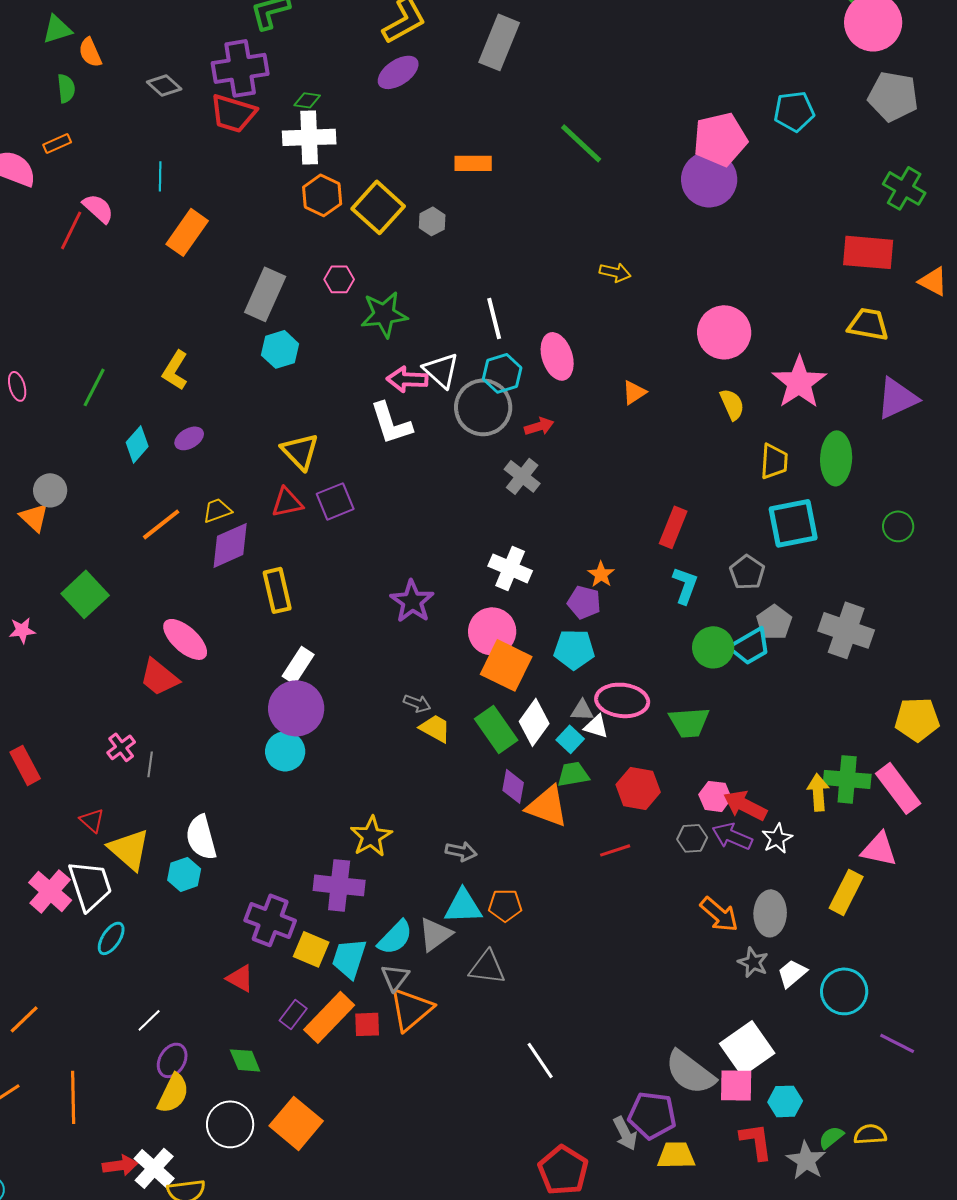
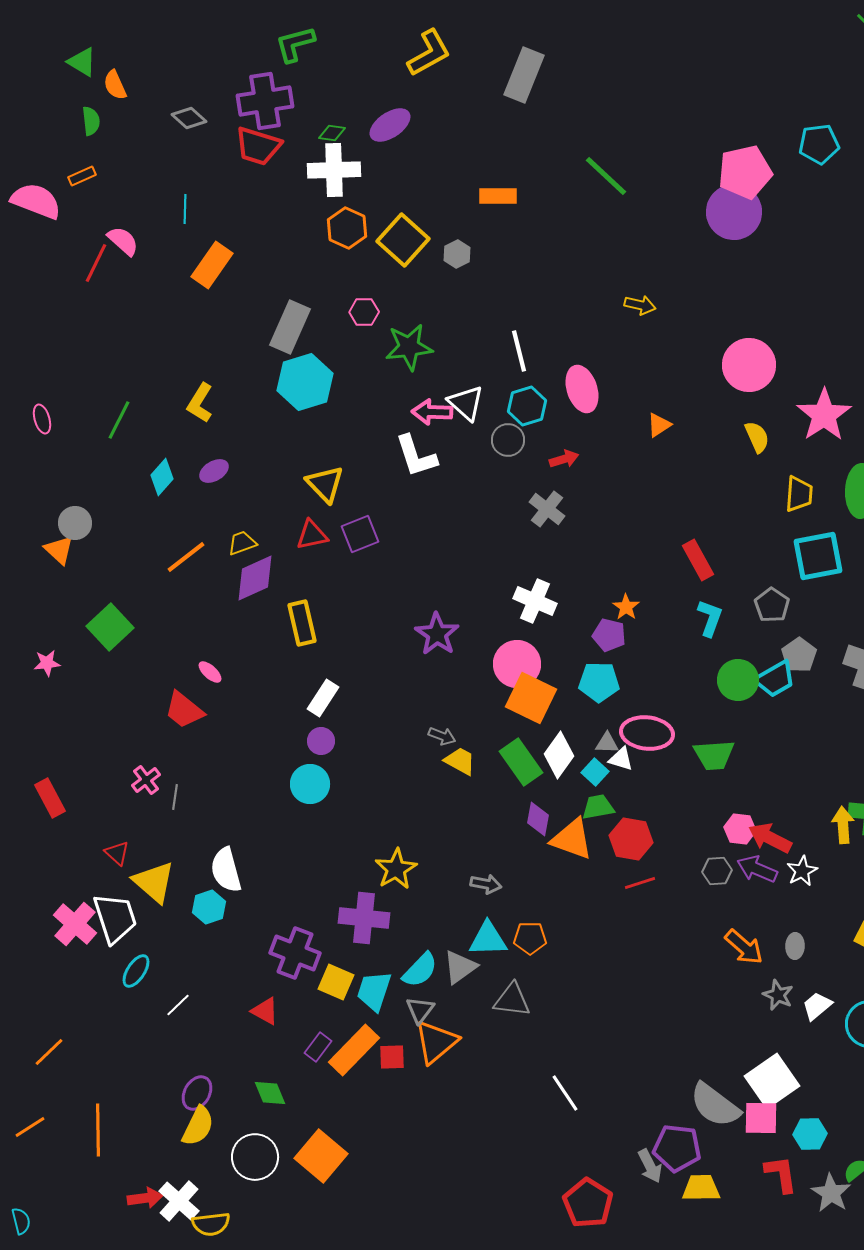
green triangle: (57, 29) -> (82, 62), turned 48
purple ellipse: (398, 72) -> (390, 125), moved
cyan hexagon: (280, 349) -> (305, 382), size x1.5
gray circle: (483, 407) -> (508, 440), size x0.6
red rectangle: (673, 527) -> (698, 560), turned -51
pink ellipse: (185, 639) -> (210, 672), size x0.5
purple circle: (296, 708) -> (321, 741), size x0.5
red hexagon: (638, 788) -> (631, 839), moved
gray ellipse: (770, 913) -> (795, 946), size x0.6
white line: (149, 1020) -> (178, 1005), moved

